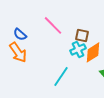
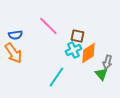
blue semicircle: (20, 34) -> (15, 35), turned -48

